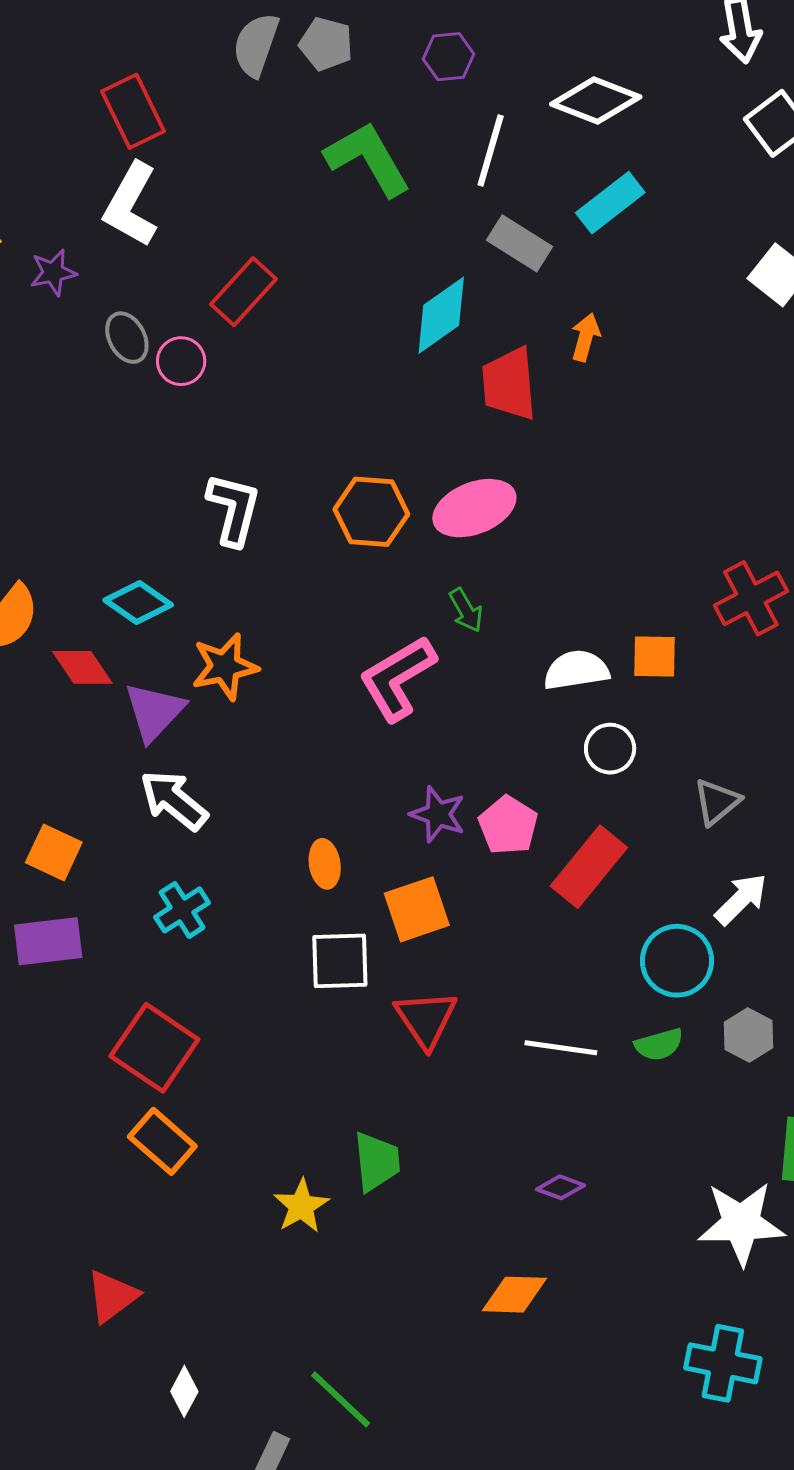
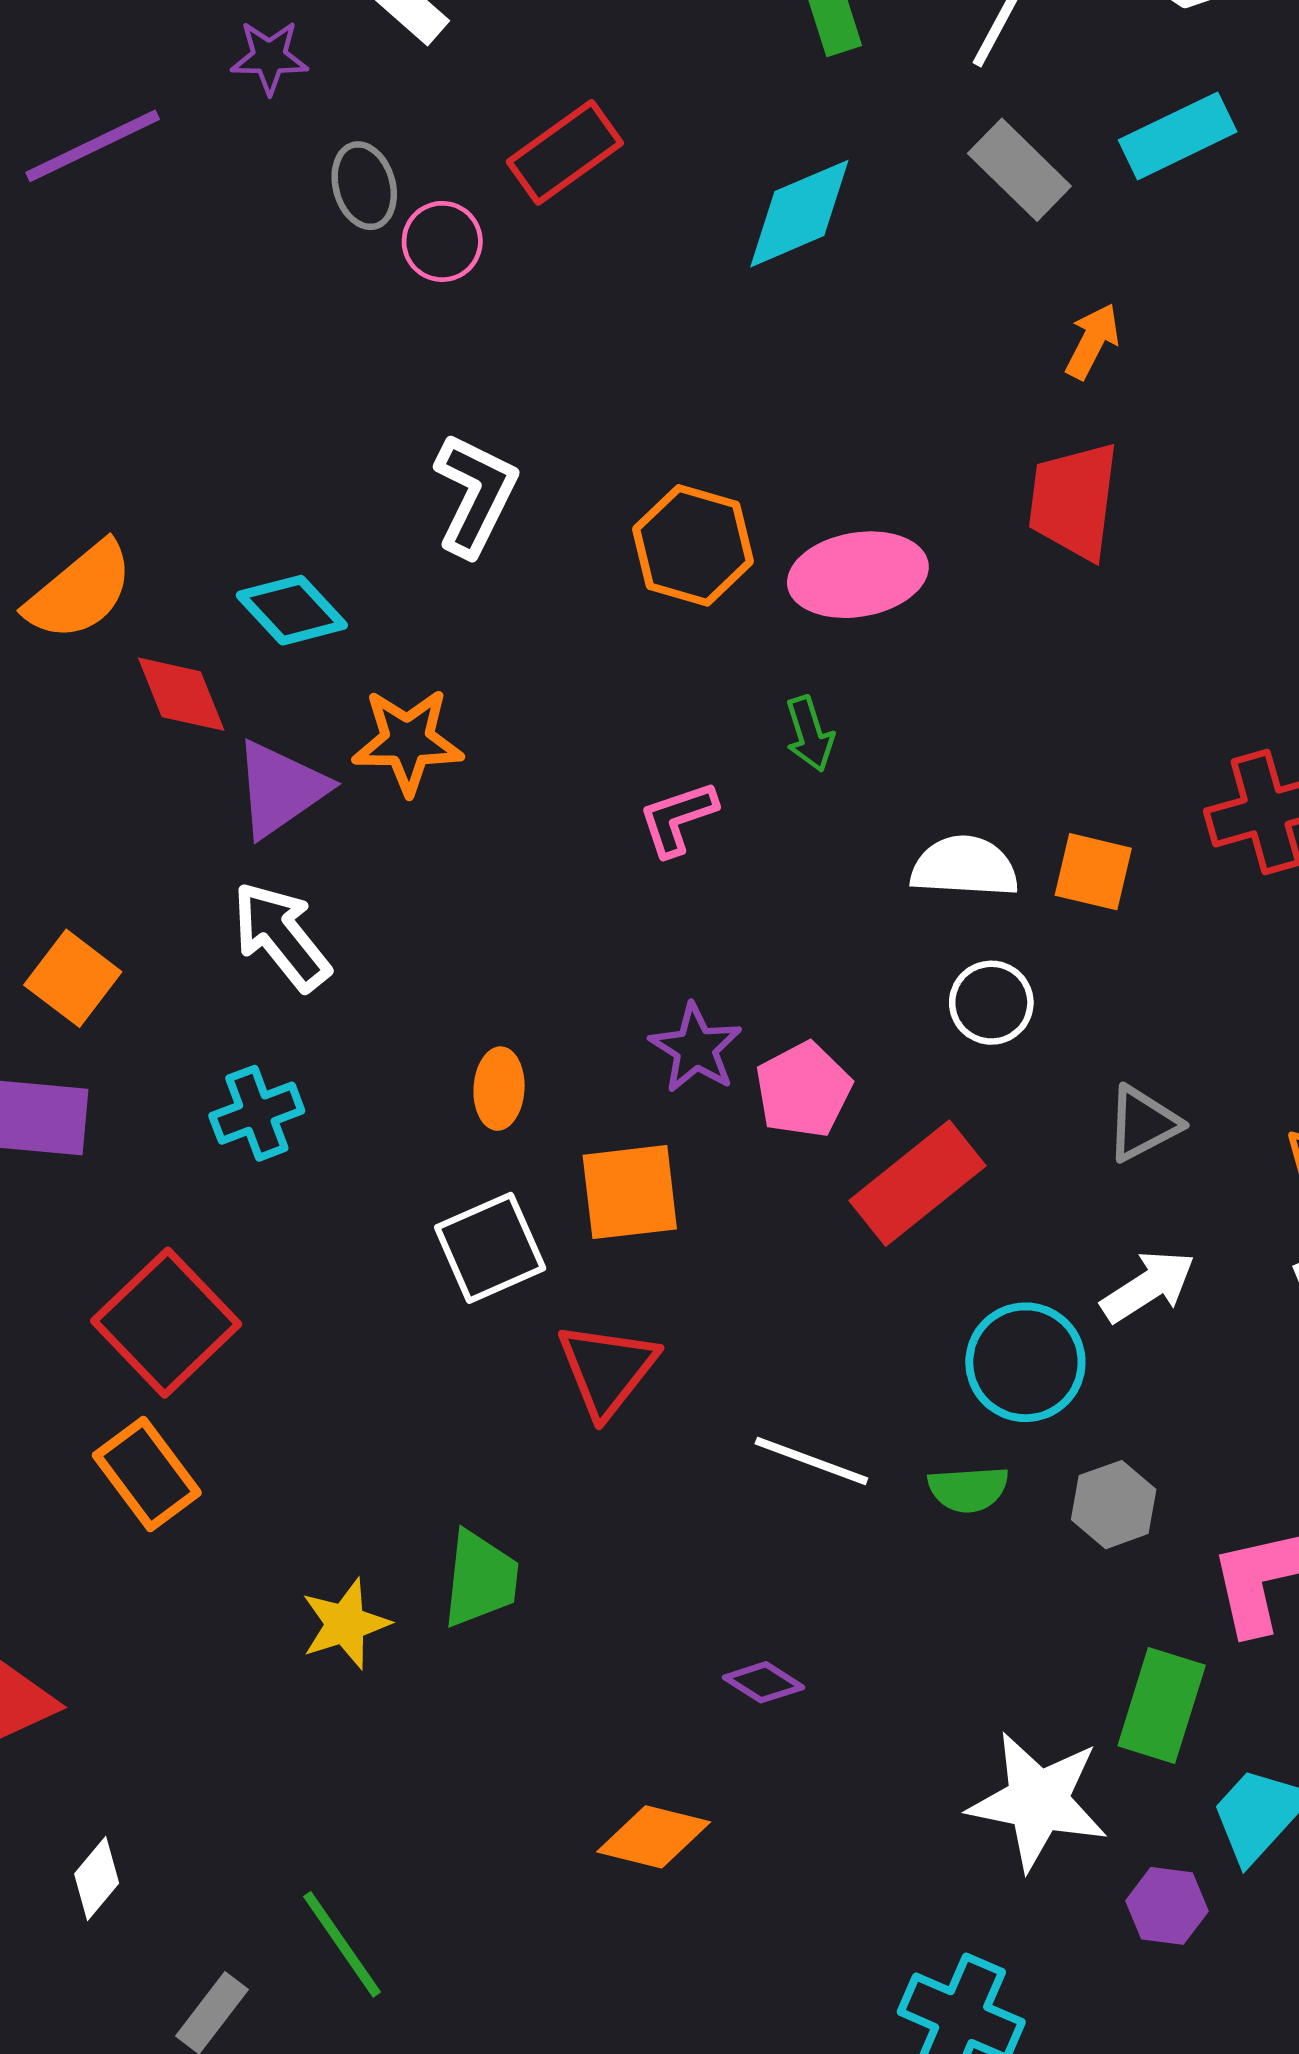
cyan diamond: (441, 315) -> (799, 214), moved
red trapezoid: (509, 384) -> (1074, 501), moved
pink L-shape: (397, 678) -> (678, 818), size x0.6
white square: (340, 961) -> (490, 1248), turned -34

